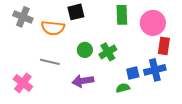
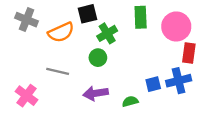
orange semicircle: (53, 28) -> (61, 32), turned -30
green cross: (108, 52) -> (107, 33), moved
green semicircle: (123, 88) -> (130, 101), moved

